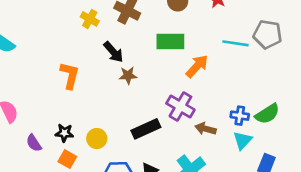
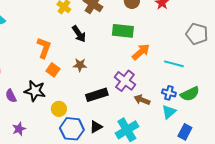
cyan line: (235, 43) -> (174, 64), moved
brown star: (128, 75) -> (80, 65), moved
black star: (64, 133) -> (35, 91), size x1.5
yellow circle: (97, 139) -> (59, 109), moved
orange square: (67, 159) -> (53, 70), moved

